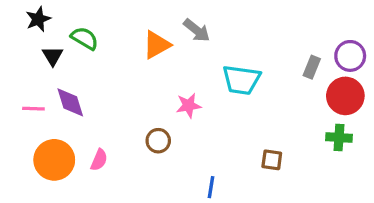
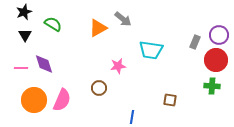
black triangle: (53, 56) -> (25, 35), moved
pink semicircle: (99, 160) -> (62, 100), size x1.6

